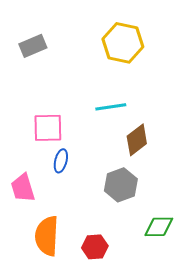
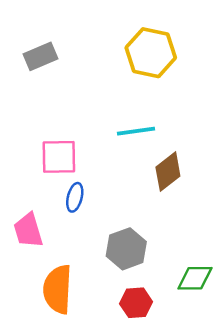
gray hexagon: (121, 185) -> (126, 249), moved
red hexagon: (95, 247) -> (136, 303), moved

